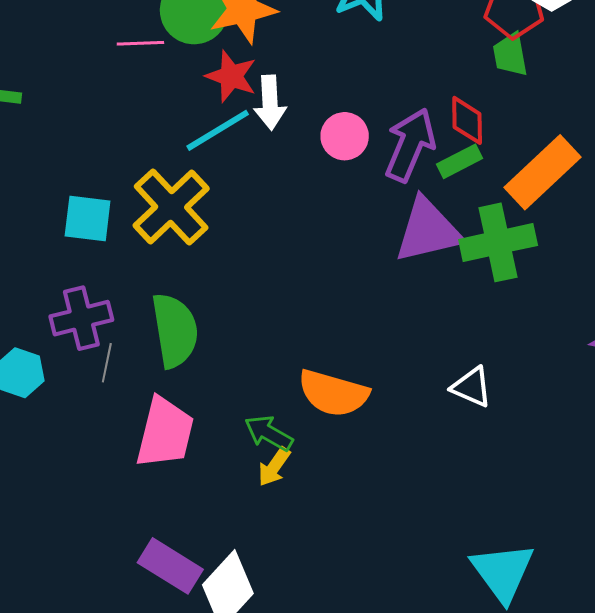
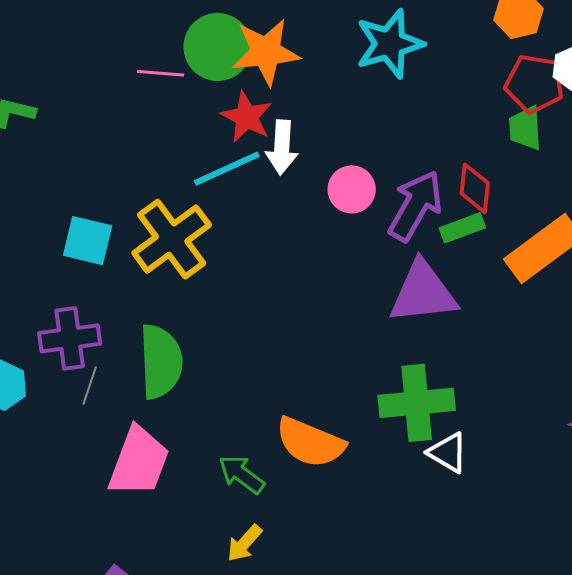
green cross: (498, 242) -> (417, 403), moved
yellow arrow: (274, 467) -> (244, 543), moved

